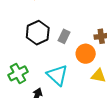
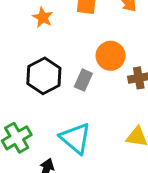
orange circle: (86, 54) -> (111, 56), moved

